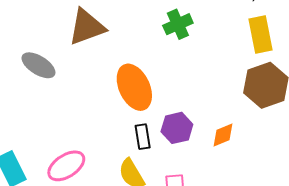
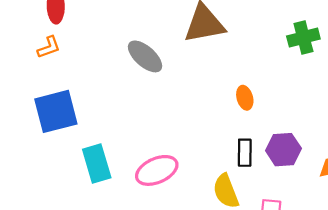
orange ellipse: (134, 87) -> (245, 98), size x0.5

